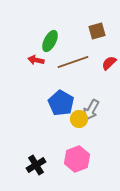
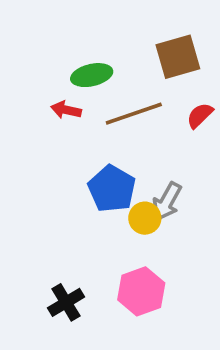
brown square: (97, 31) -> (178, 57), size x1.4
green ellipse: (50, 41) -> (92, 75), turned 50

